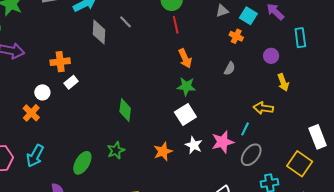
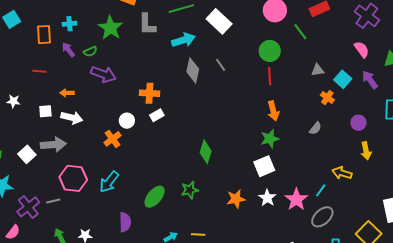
green star: (186, 86) -> (270, 139), turned -30
pink star: (223, 142) -> (296, 199), turned -30

